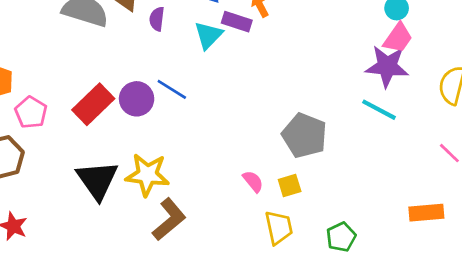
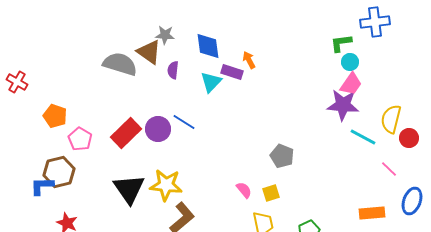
cyan line: (379, 110) -> (363, 137), moved
gray pentagon: (304, 135) -> (282, 156), size x0.7

